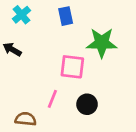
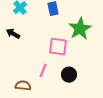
green star: (102, 43) -> (80, 29), turned -30

